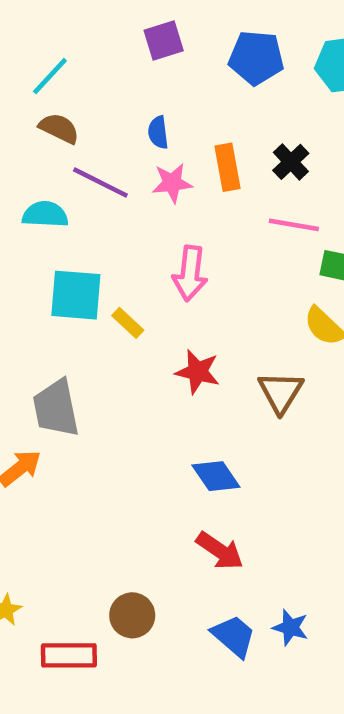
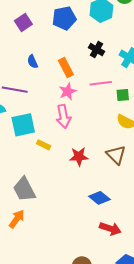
black cross: (291, 162) -> (96, 50), moved
pink star: (172, 183) -> (68, 92), moved
cyan square: (76, 295) -> (23, 125), moved

